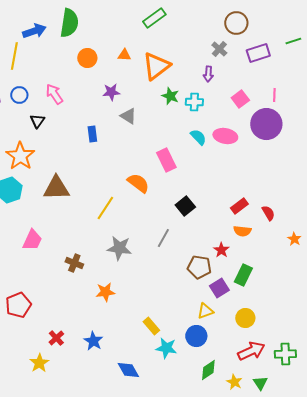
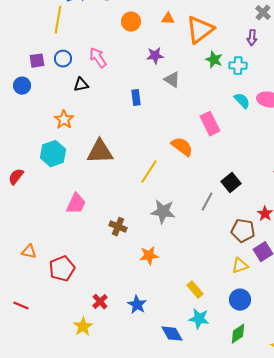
black triangle: (37, 121) -> (81, 85), turned 42
orange star: (20, 156) -> (64, 120), size x0.7
black square: (185, 206) -> (231, 183), moved
yellow triangle: (205, 311) -> (240, 266), moved
cyan star: (166, 348) -> (199, 319), moved
green diamond: (208, 370) -> (238, 334), moved

